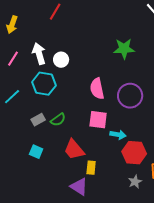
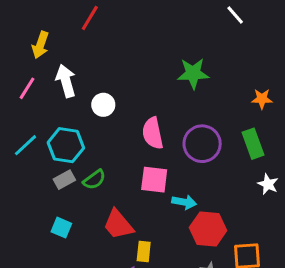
yellow arrow: (12, 25) -> (40, 45), moved
white circle: (61, 60) -> (103, 105), moved
cyan hexagon: (44, 84) -> (66, 145), moved

